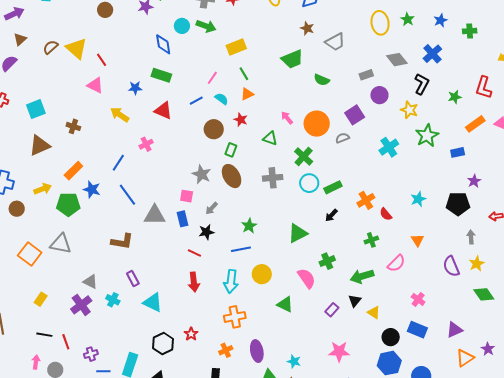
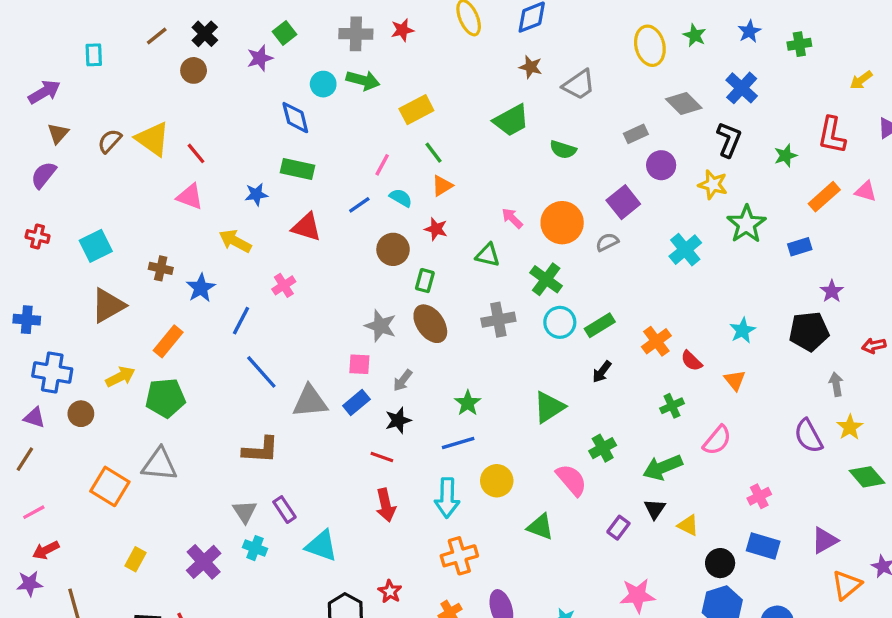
blue star: (92, 189) -> (201, 288), moved, turned 30
blue rectangle: (182, 219) -> (356, 403), turned 70
orange triangle: (417, 240) -> (735, 380), moved
gray triangle: (90, 282) -> (245, 512), moved, turned 35
pink cross: (418, 299) -> (759, 496), turned 32

